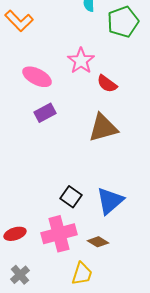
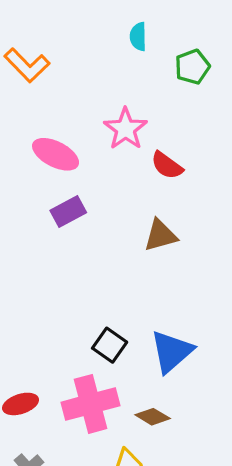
green pentagon: (123, 22) -> (192, 67), size x0.7
brown triangle: (103, 128) -> (160, 235), size x0.7

